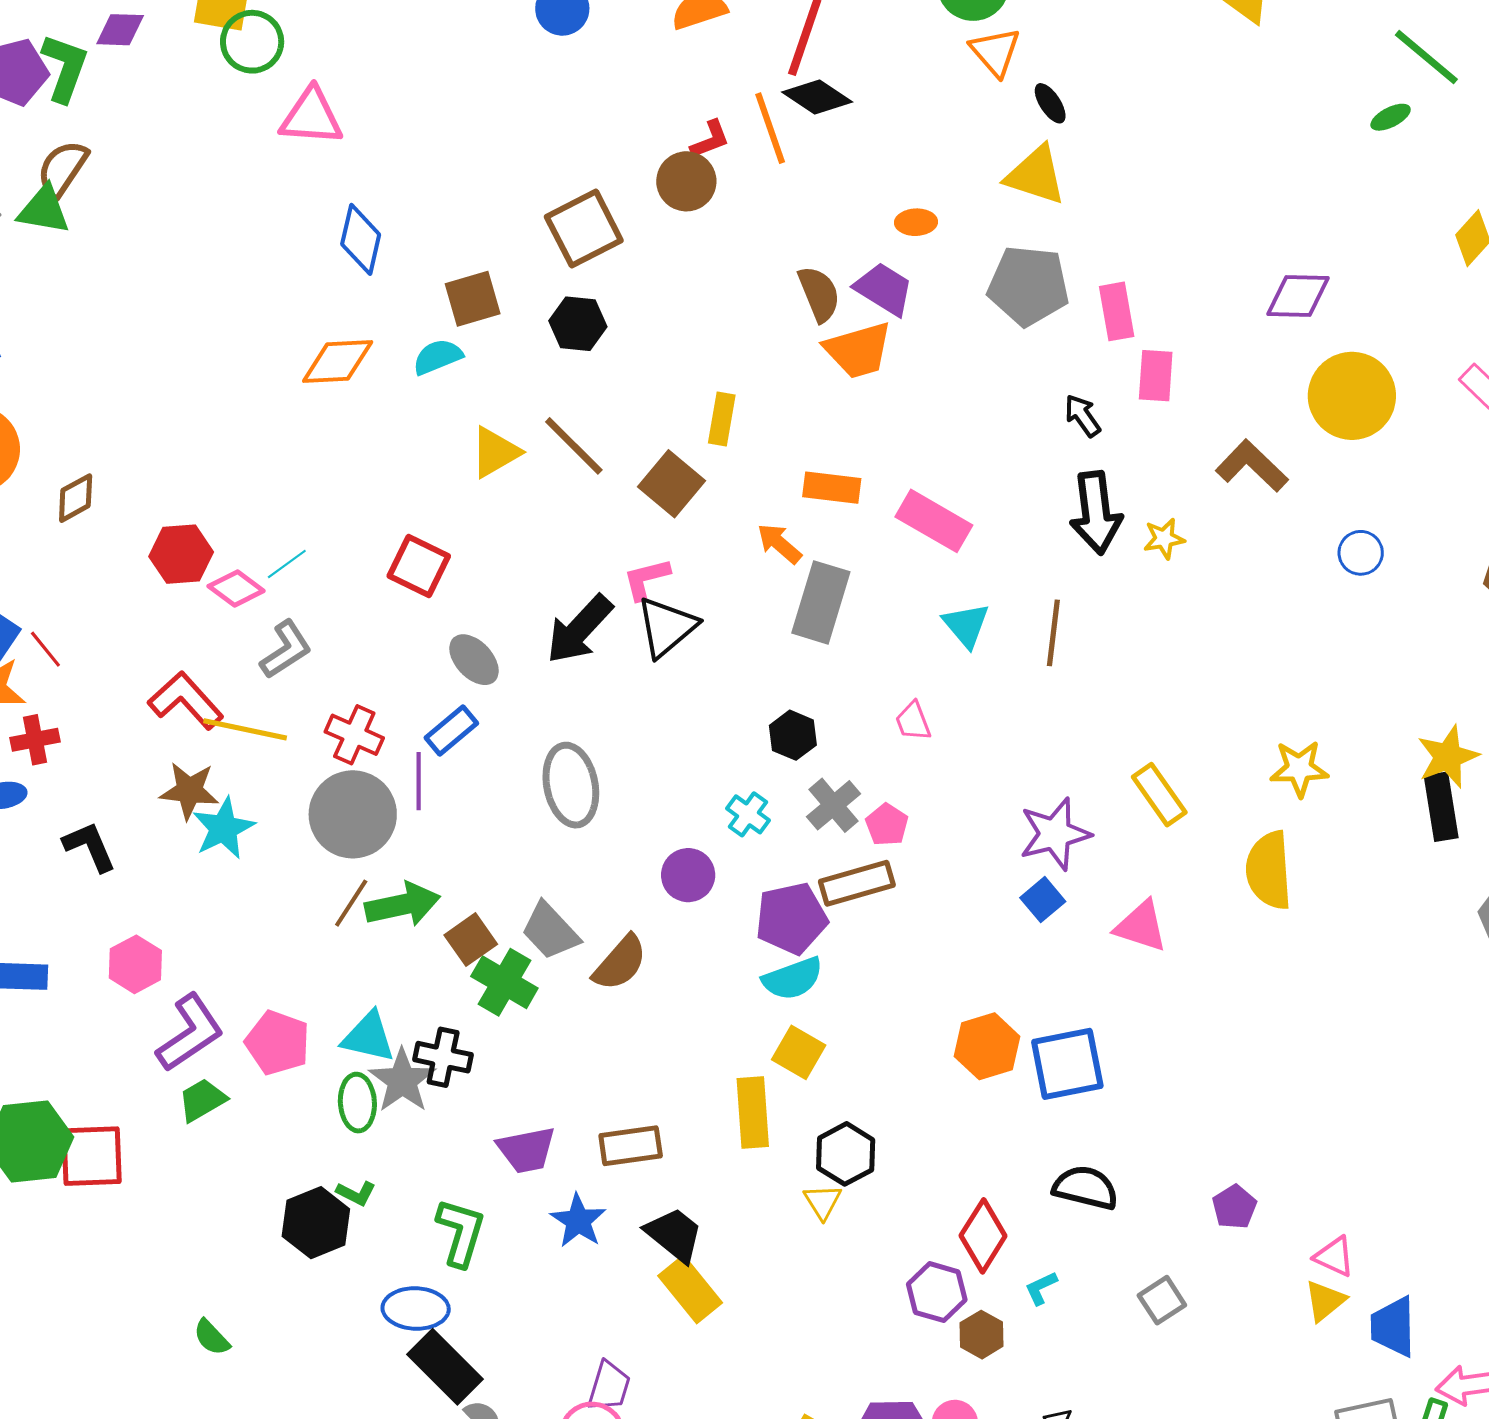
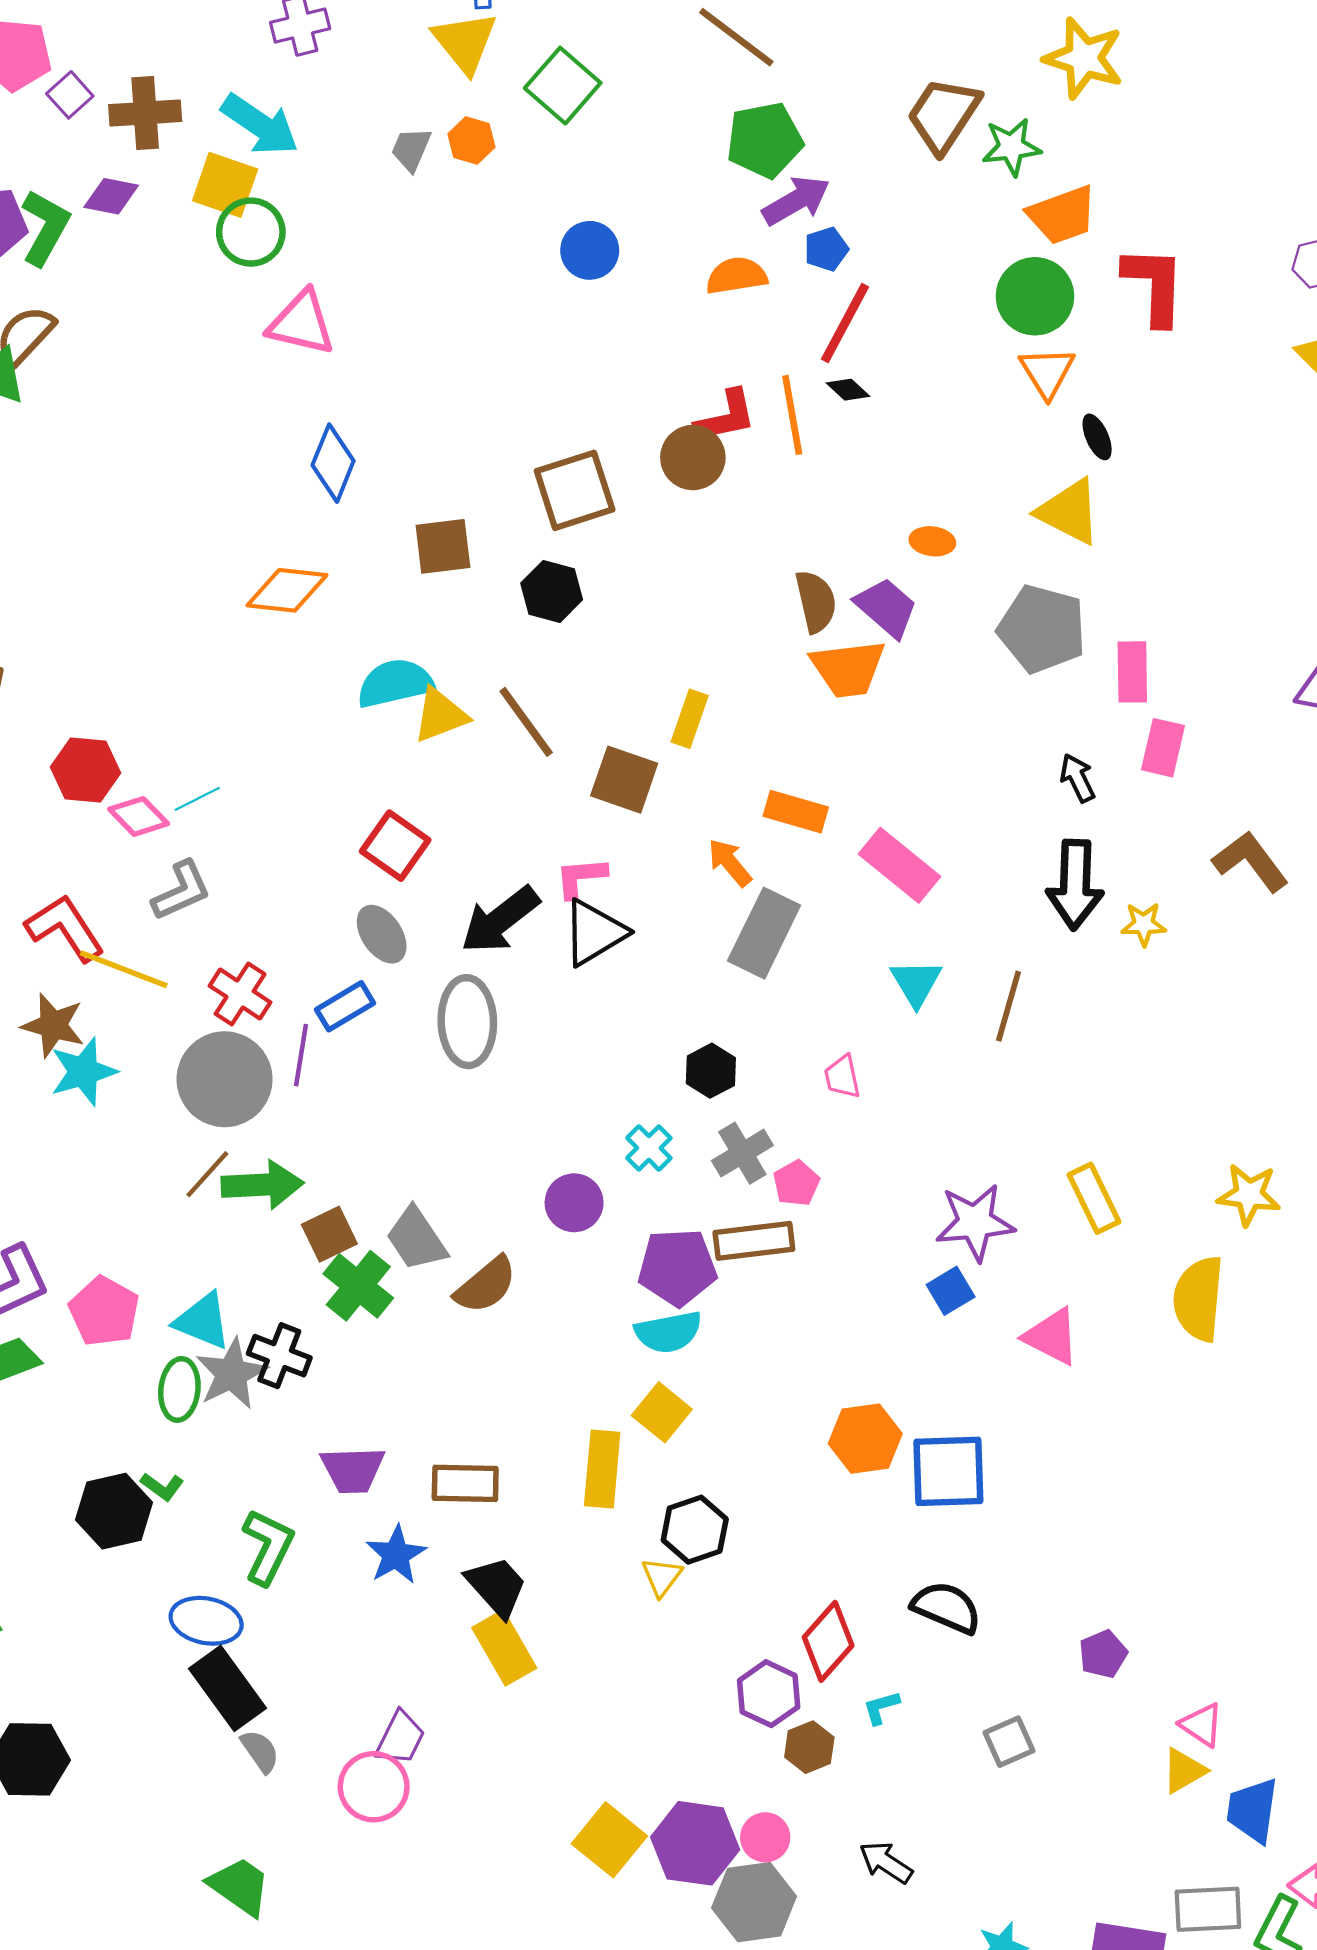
black diamond: (817, 97) -> (848, 390), size x0.6
red L-shape: (710, 140) -> (726, 417), size x1.4
cyan semicircle: (438, 357) -> (395, 683), moved, size x1.4
brown square: (671, 484) -> (624, 780), turned -30
red square: (419, 566) -> (395, 846), moved
gray ellipse: (571, 785) -> (467, 1022), moved

